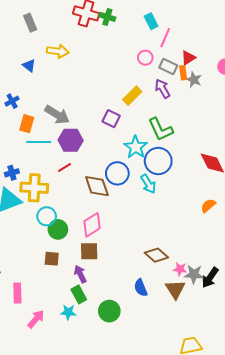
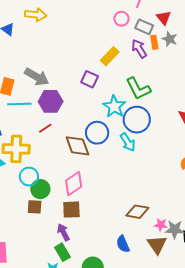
red triangle: (188, 58) -> (164, 18), turned -35
orange rectangle: (183, 73) -> (154, 42), moved
brown diamond: (156, 255) -> (137, 212), turned -30
brown square: (52, 259) -> (35, 207), moved

